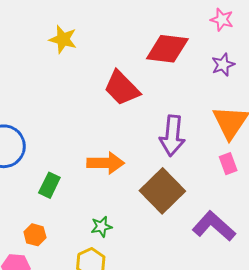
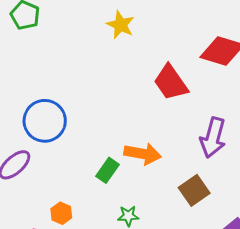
green rectangle: (49, 185) -> (107, 170), moved
brown square: (162, 191) -> (194, 190), size x0.7

